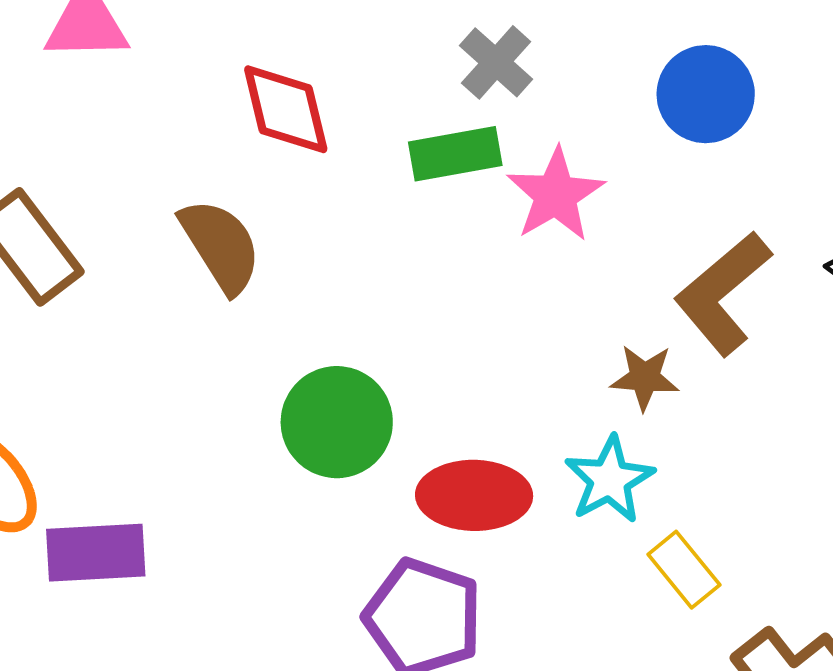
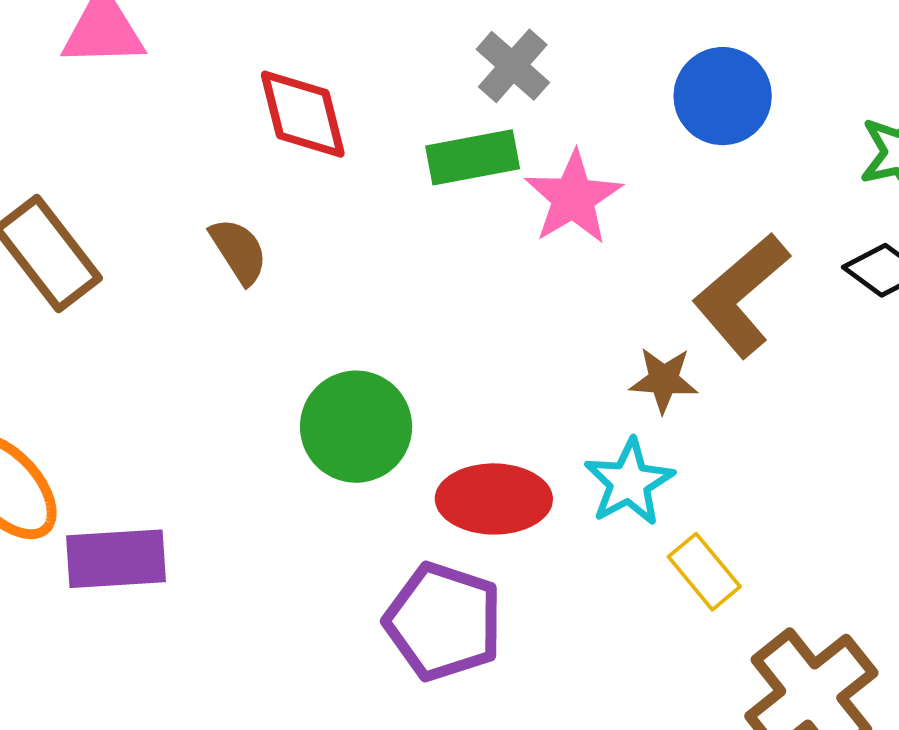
brown semicircle: (221, 246) -> (239, 251), size x0.7

